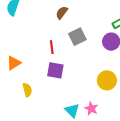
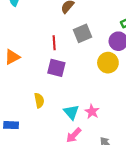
yellow circle: (107, 80) -> (108, 63), moved
yellow semicircle: (27, 90) -> (39, 100), moved

